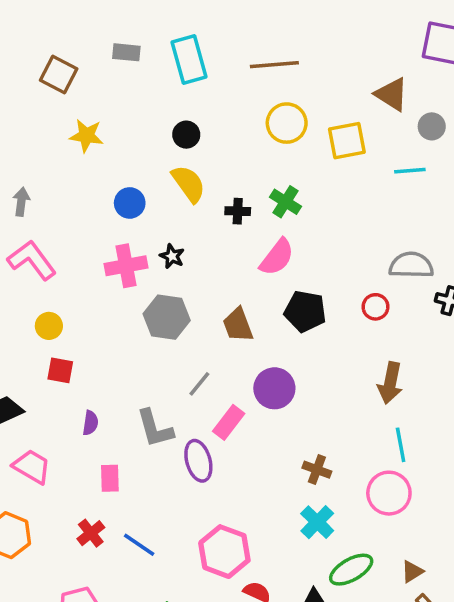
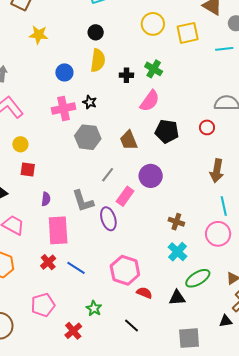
yellow semicircle: (189, 184) -> (98, 60), turned 45
pink rectangle: (110, 478) -> (58, 230), size x1.8

